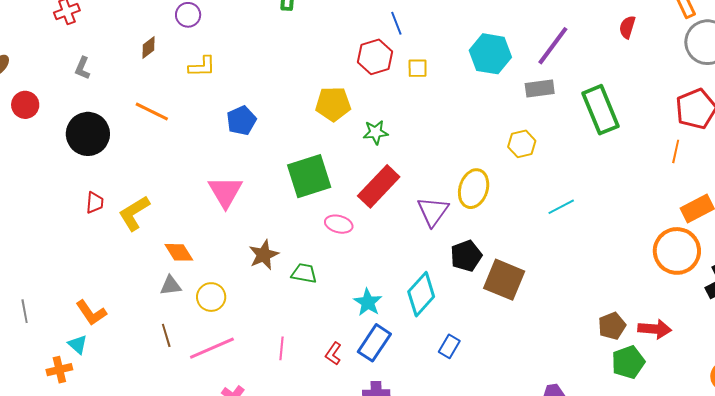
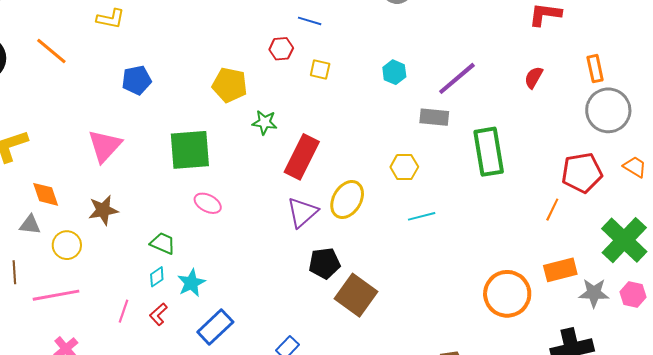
blue line: (396, 23) -> (310, 21), turned -65
cyan hexagon: (490, 54) -> (394, 72), size x0.6
red hexagon: (375, 57) -> (281, 49), size x0.7
red rectangle: (379, 186) -> (302, 157), moved, turned -30
cyan line: (561, 207) -> (422, 216), moved
orange circle: (677, 251) -> (507, 294), moved
brown star: (264, 255) -> (103, 210), moved
cyan diamond: (421, 294) -> (157, 277), moved, size x0.5
cyan star: (368, 302) -> (191, 283), moved
red L-shape: (333, 354) -> (158, 314), moved

